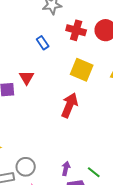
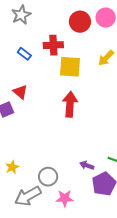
red cross: (76, 30) -> (53, 45), moved
purple arrow: (66, 169) -> (87, 165), turned -64

